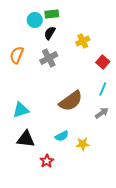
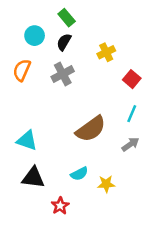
green rectangle: (52, 14) -> (67, 18), turned 56
cyan circle: (35, 20) -> (35, 36), moved
cyan triangle: (21, 110) -> (27, 140), turned 36

